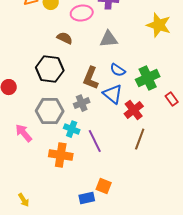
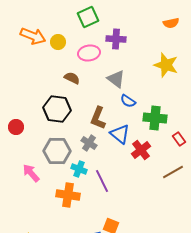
gray triangle: (109, 39) -> (116, 79), turned 42
blue semicircle: (118, 70) -> (128, 101), moved
green cross: (148, 78) -> (155, 118), turned 30
gray cross: (82, 103) -> (89, 143), turned -35
brown line: (140, 139) -> (173, 172), moved, turned 40

